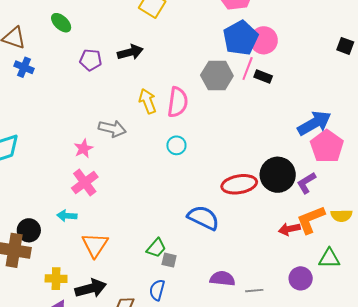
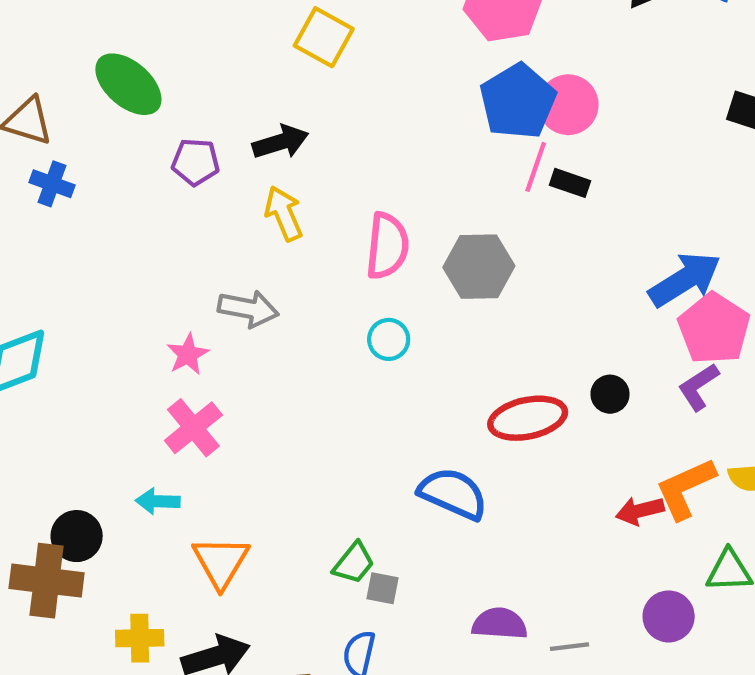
green ellipse: (61, 23) -> (128, 84), size x1.5
gray hexagon: (217, 76) -> (479, 267), moved
yellow arrow: (148, 101) -> (284, 213), moved
black circle: (278, 175) -> (610, 394), size x0.5
purple L-shape: (306, 183) -> (698, 387), moved

